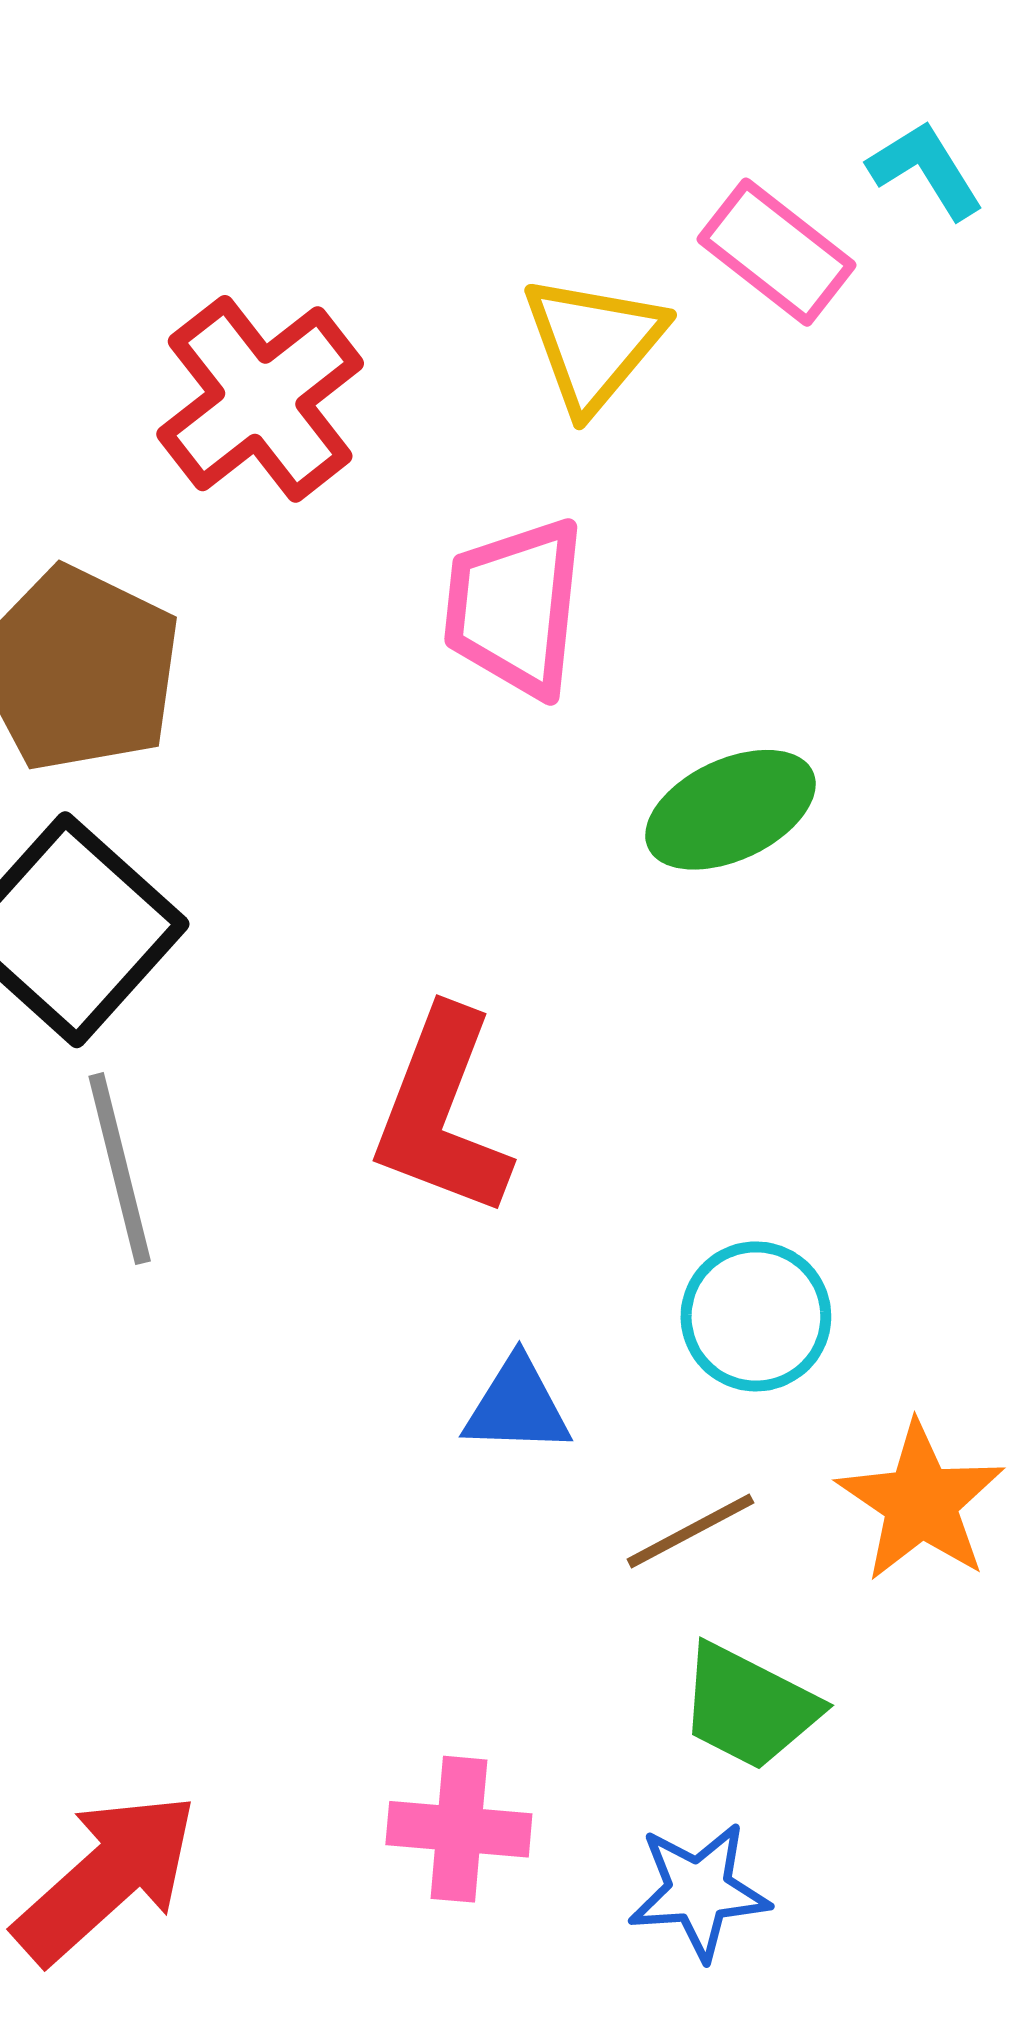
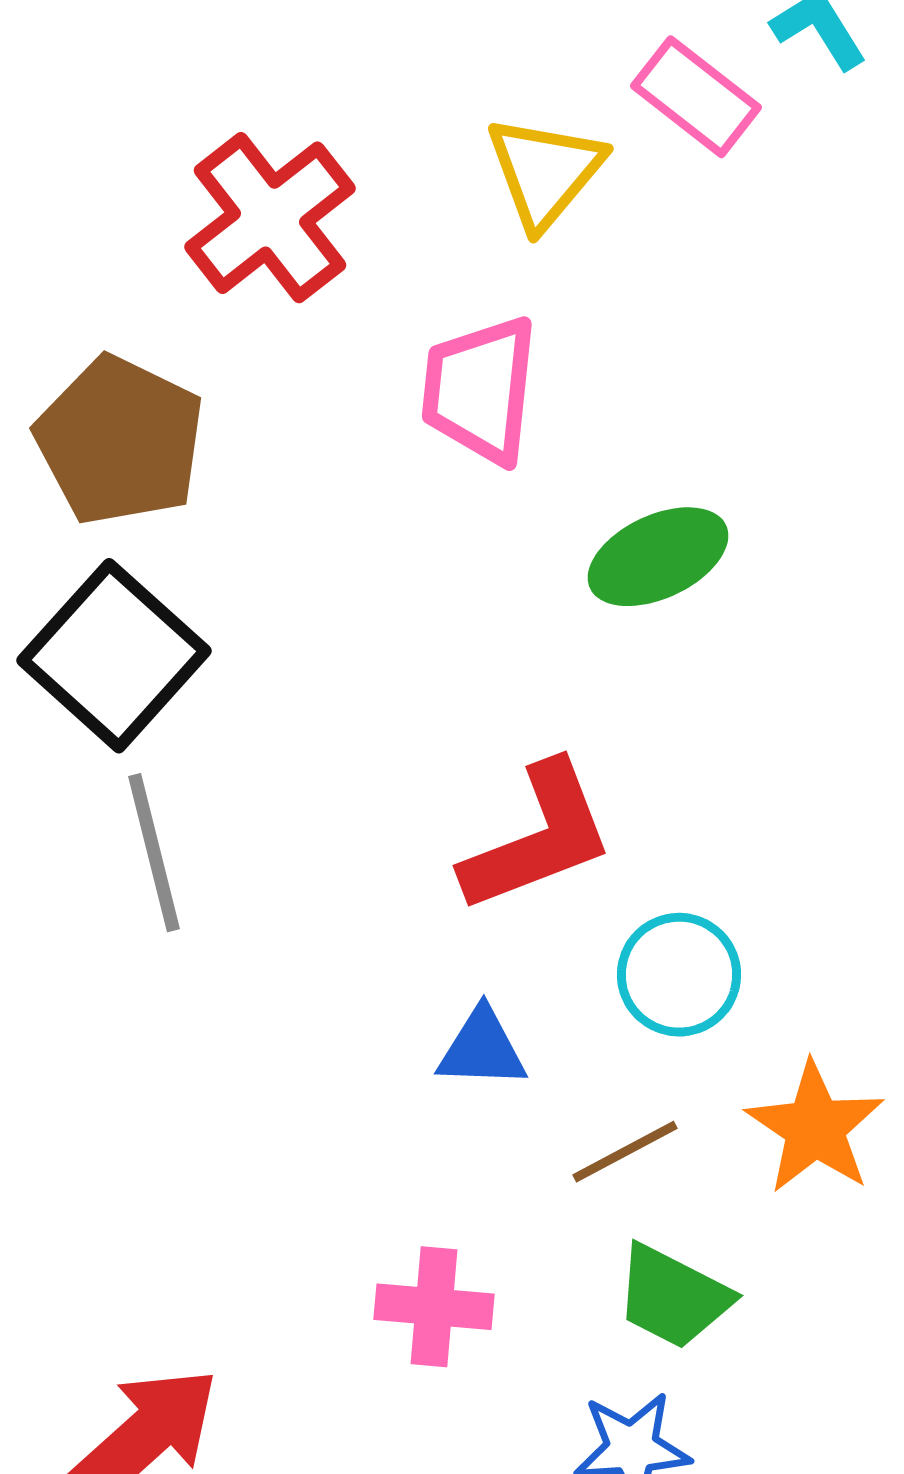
red L-shape: (442, 1113) -> (538, 838), moved, turned -132
pink cross: (459, 1829) -> (434, 1307), moved

